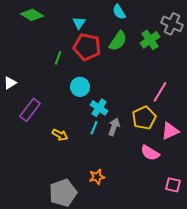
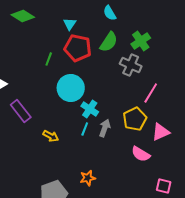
gray cross: (172, 24) -> (131, 65), moved
cyan circle: (80, 87) -> (71, 88), size x1.4
purple rectangle: (30, 110) -> (21, 111), turned -75

